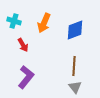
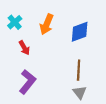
cyan cross: (14, 21) -> (15, 22), turned 32

